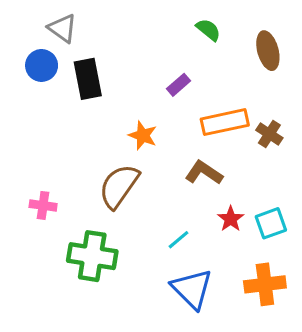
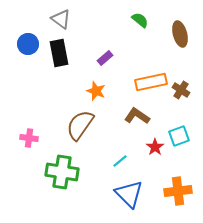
gray triangle: (62, 28) -> (61, 19), moved
purple rectangle: (179, 85) -> (105, 58), moved
cyan square: (271, 223) -> (179, 136), moved

